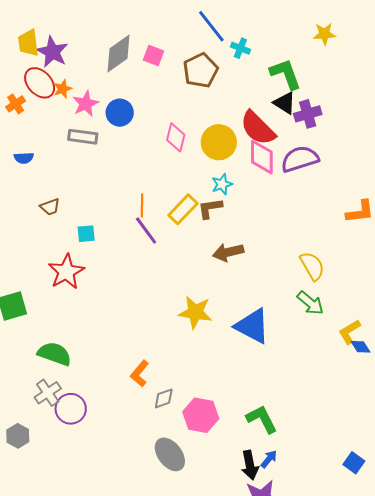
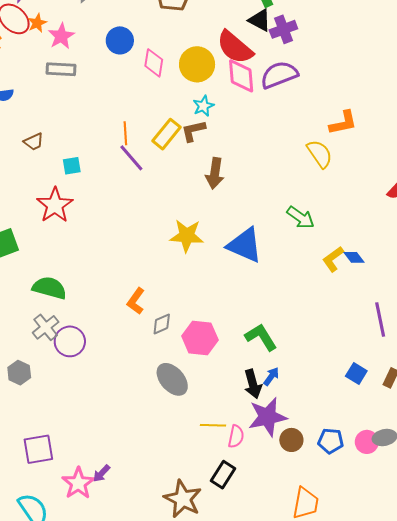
blue circle: (120, 113) -> (120, 40), moved
brown arrow: (228, 252) -> (215, 173), turned -64
yellow semicircle: (312, 266) -> (320, 154), moved
yellow L-shape: (349, 332) -> (333, 259), moved

